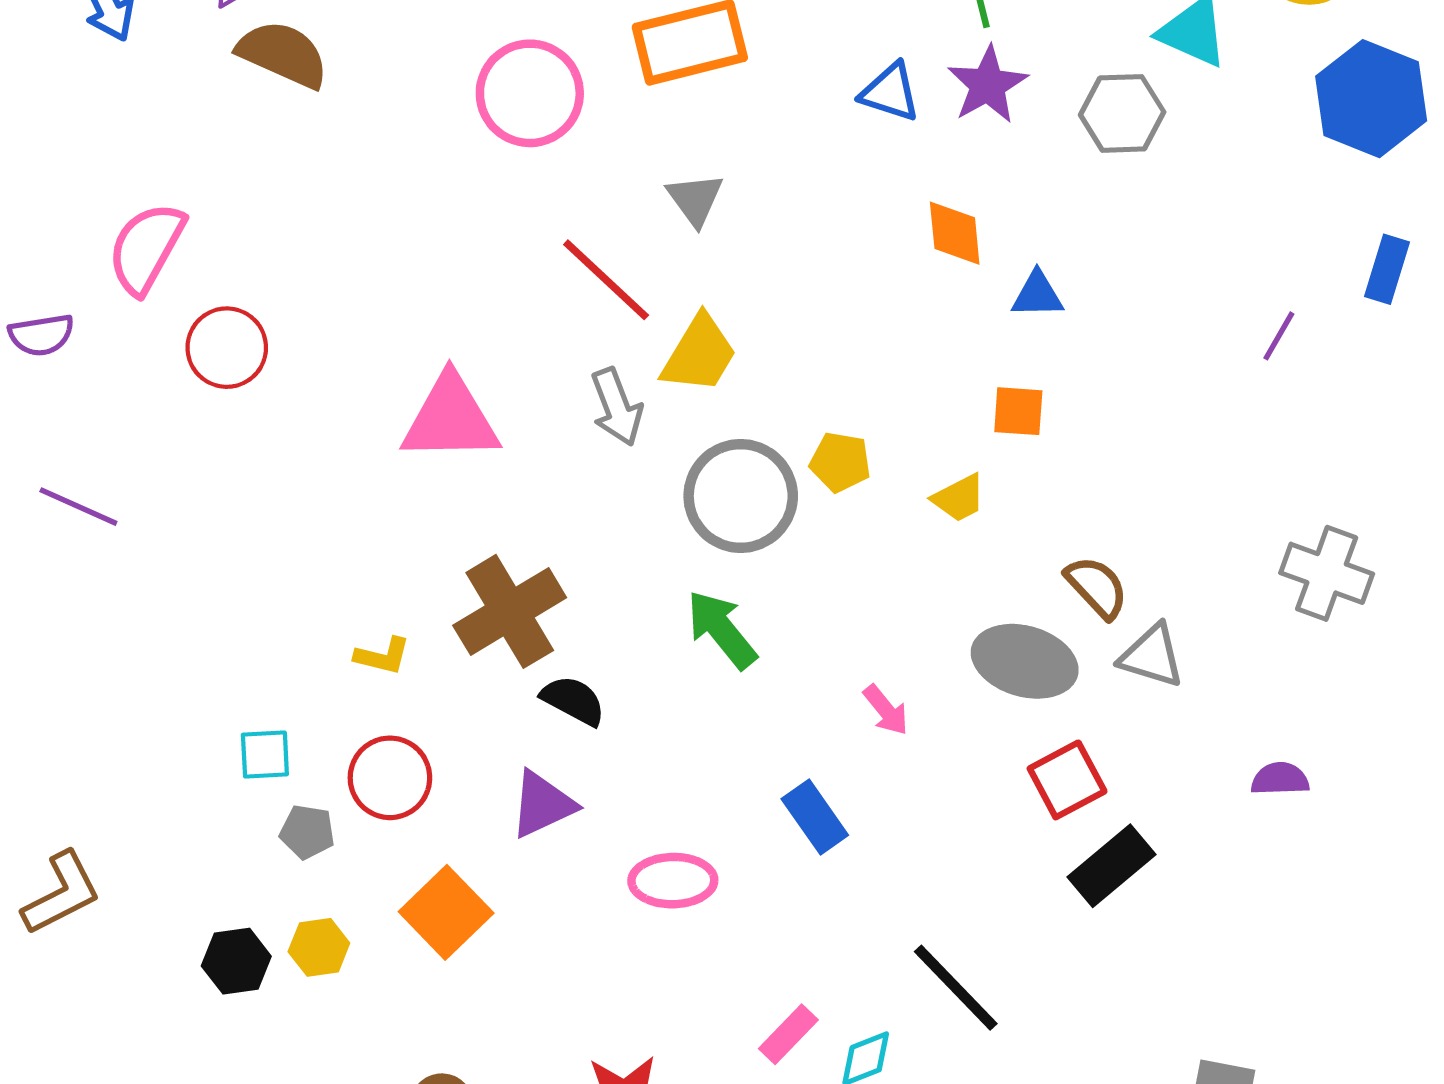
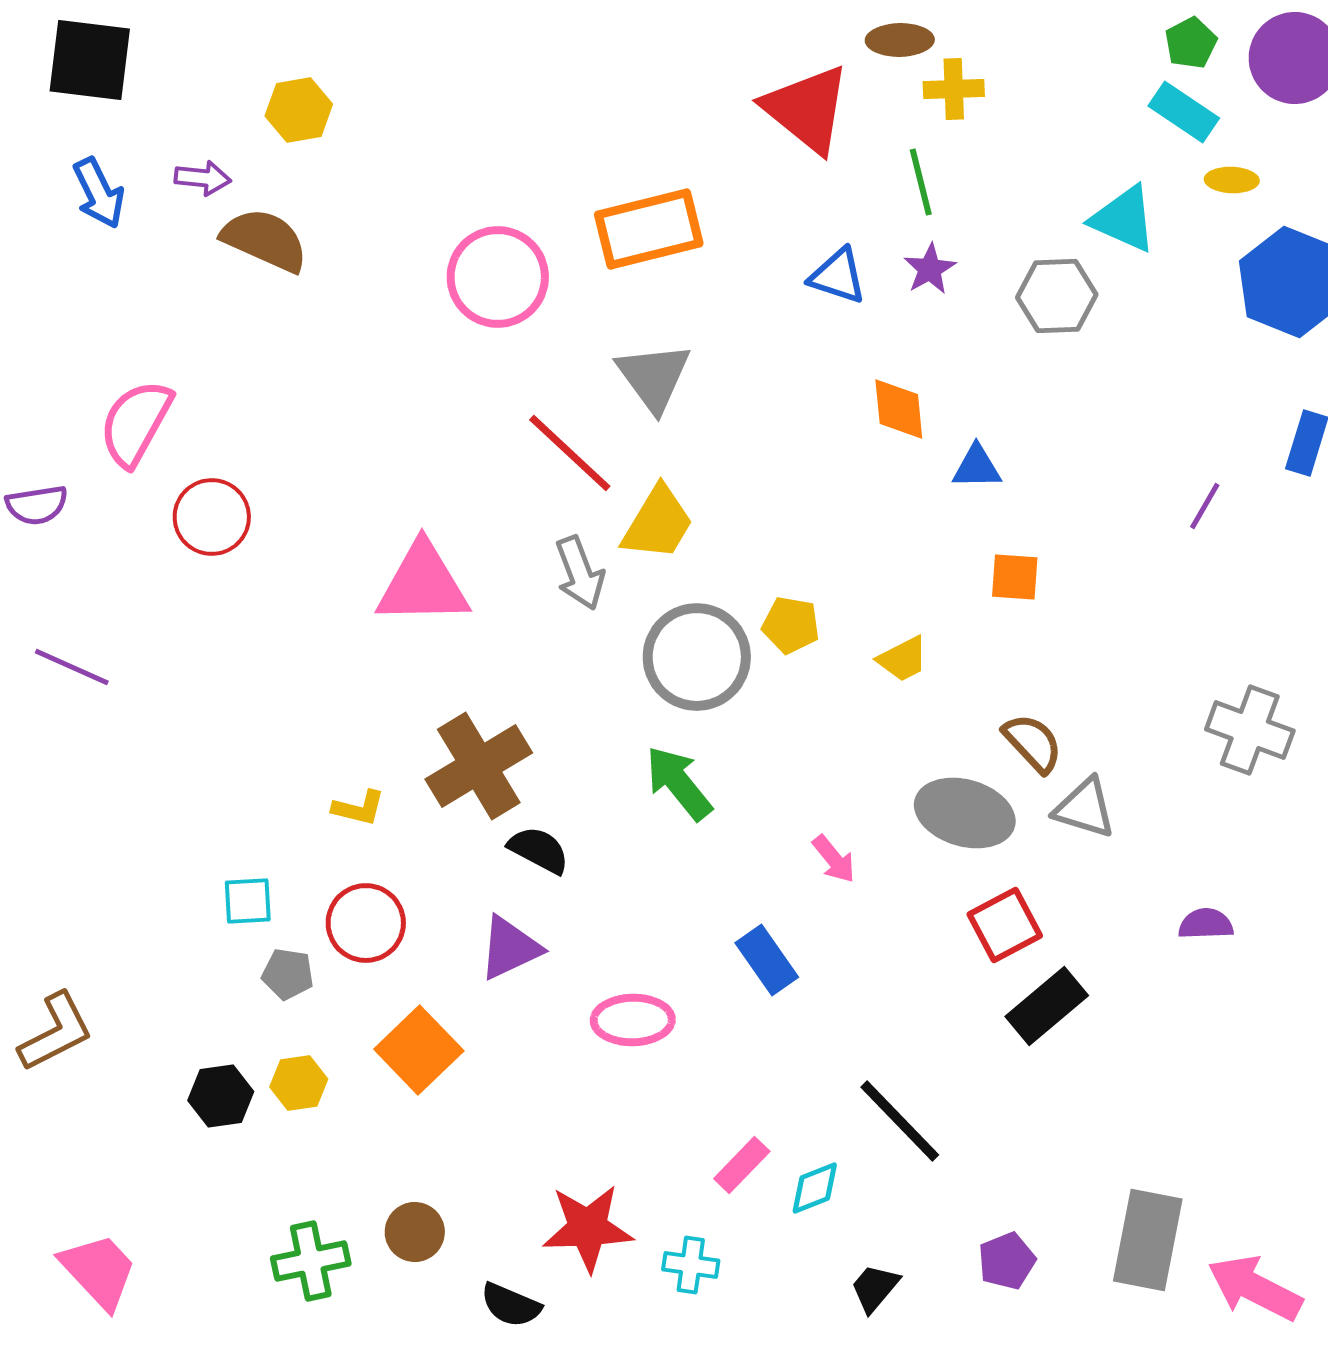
purple star: (988, 85) -> (930, 269), size x0.7
gray triangle: (695, 199) -> (654, 377), size x1.4
orange square: (1018, 411) -> (1015, 577), moved

